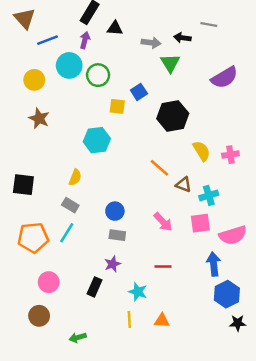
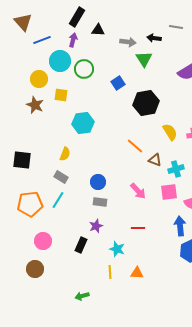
yellow circle: (34, 80) -> (39, 79), moved
yellow square: (117, 106) -> (61, 95), moved
green arrow: (78, 337) -> (82, 296), moved

